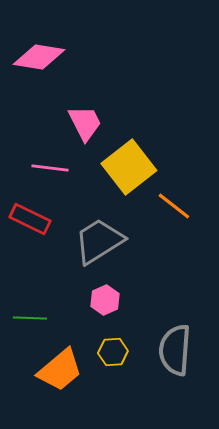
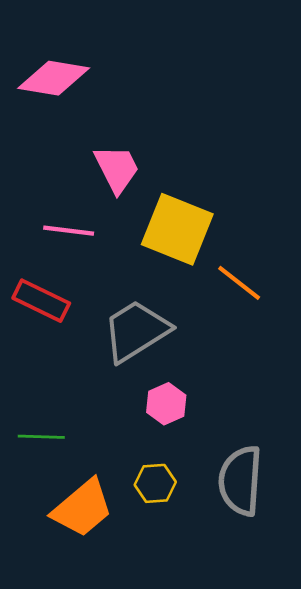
yellow square: (129, 167) -> (177, 229), turned -30
pink hexagon: (105, 300) -> (166, 404), moved

